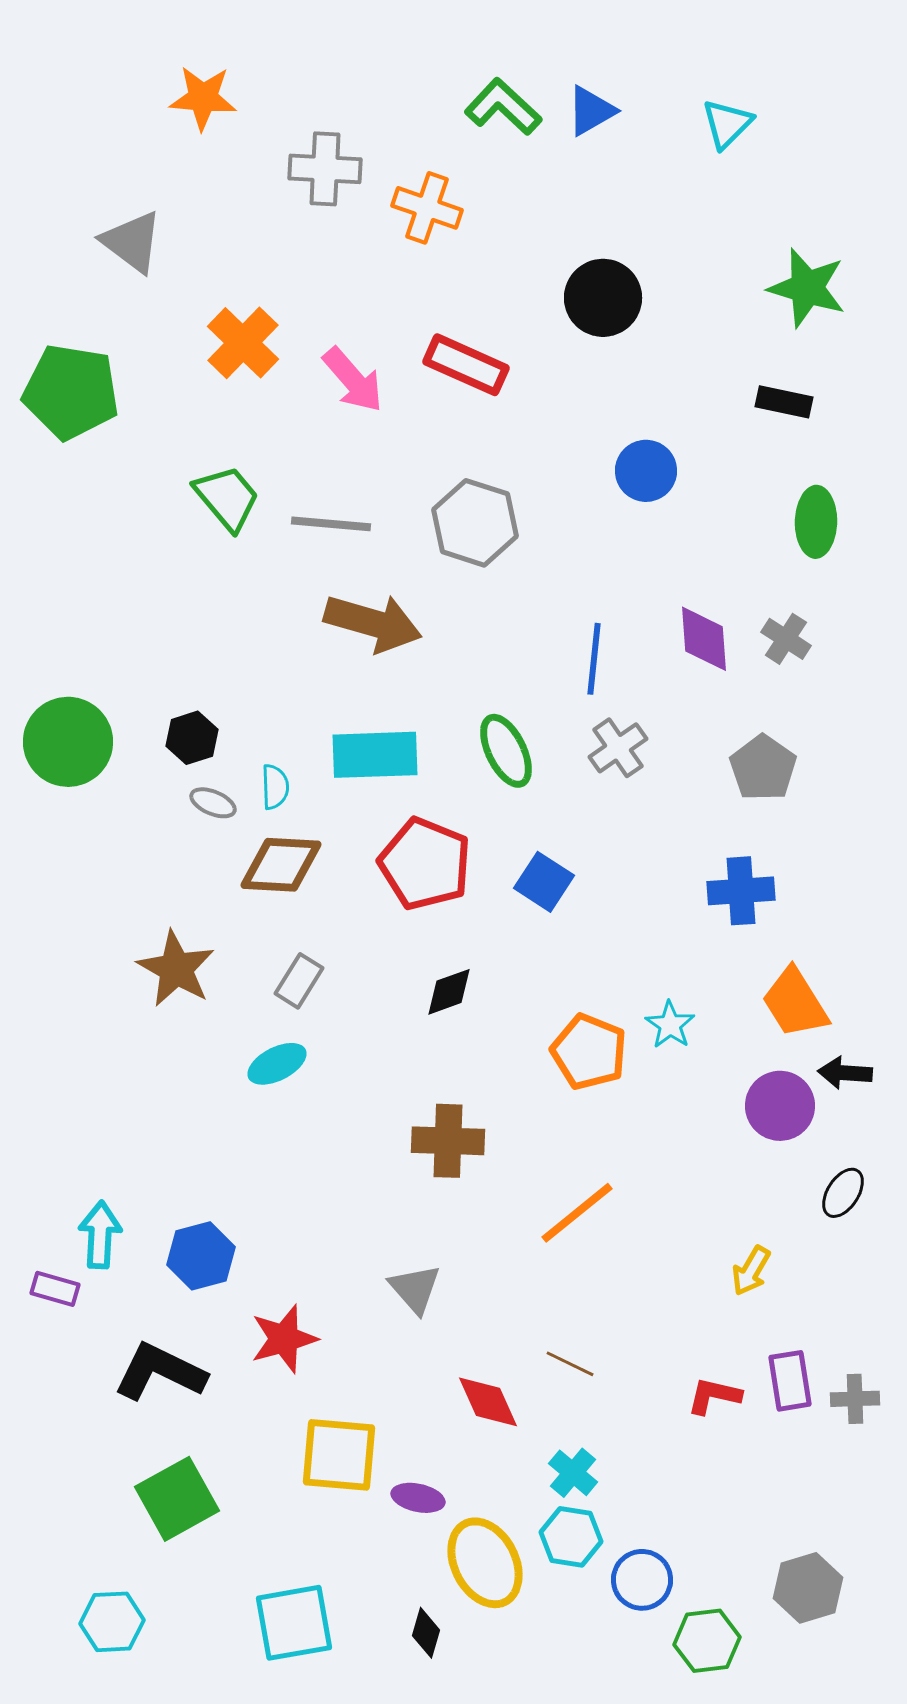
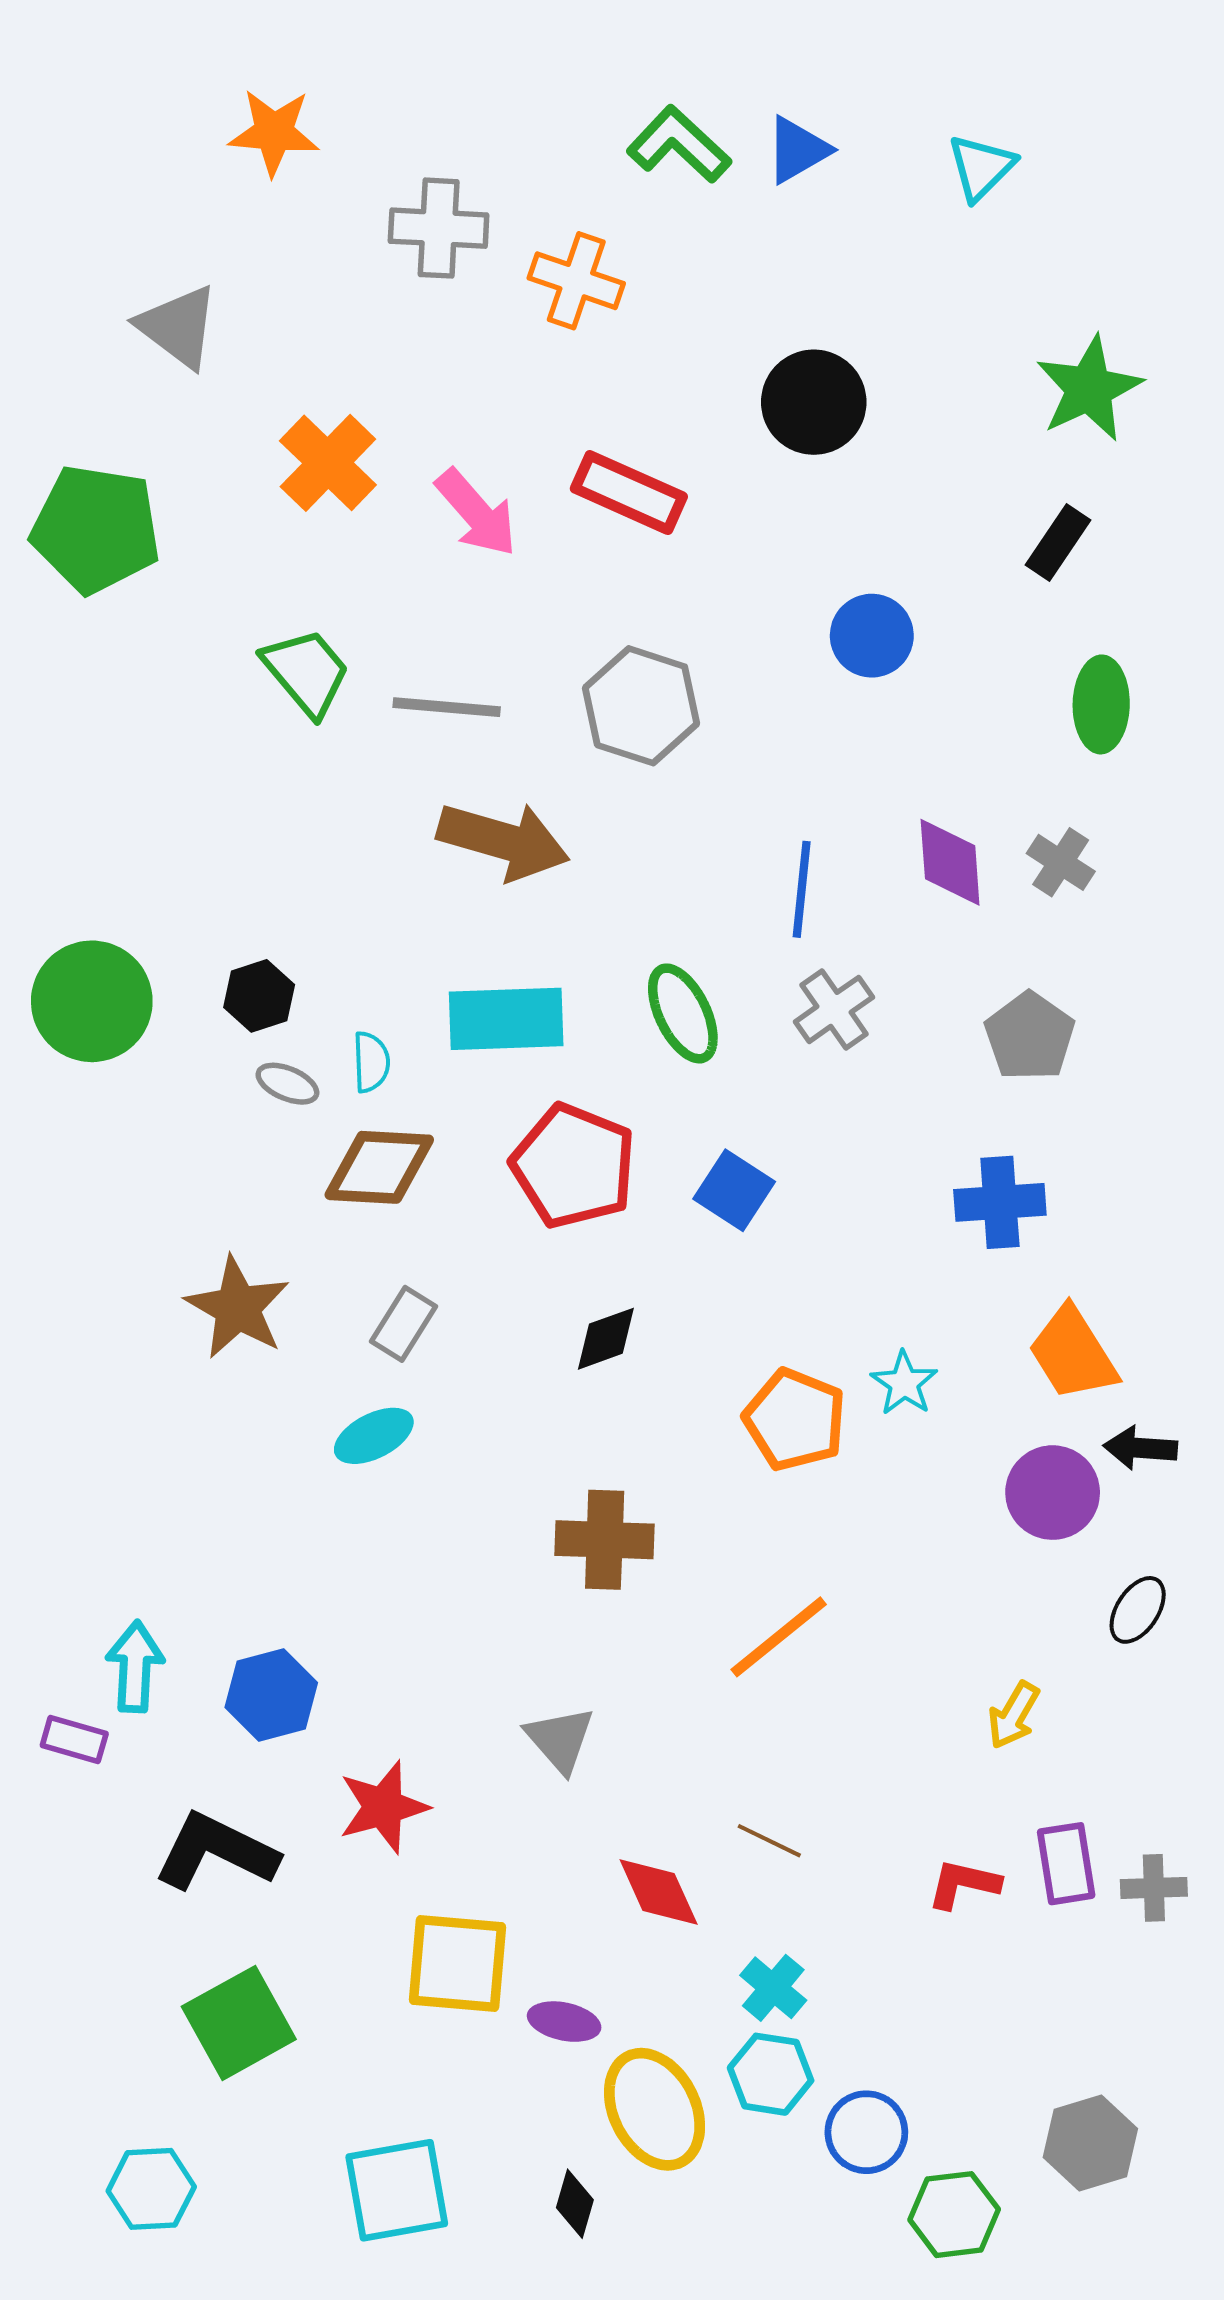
green star: (807, 288) -> (1089, 389), turned 30
black rectangle: (784, 402) -> (1058, 542), turned -68

